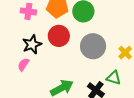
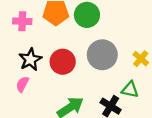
red circle: (59, 36) -> (63, 62), moved

